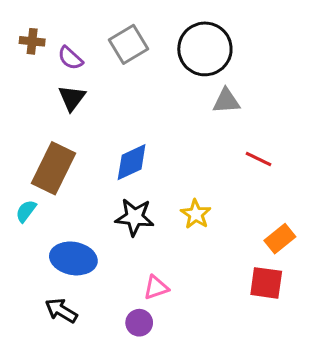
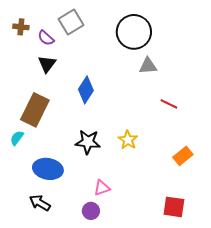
gray square: (128, 44) -> (71, 22), moved
blue diamond: (132, 162) -> (86, 90), moved, turned -32
red square: (266, 283) -> (174, 207), moved

